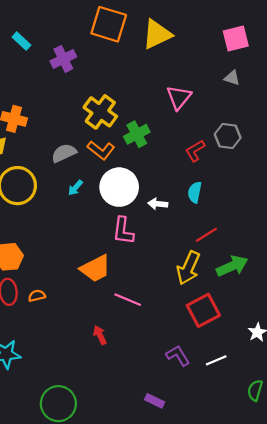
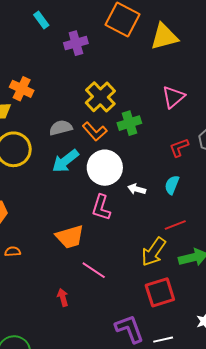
cyan arrow: (75, 188) -> (65, 161), size x1.8
purple L-shape: (178, 356) -> (129, 329), size x1.4

